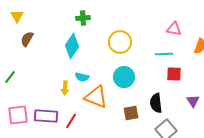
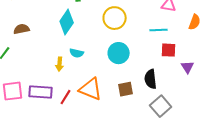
brown semicircle: (27, 39) -> (22, 29), moved, turned 49
orange triangle: (96, 97) -> (91, 89), moved
purple triangle: (193, 101) -> (188, 67), moved

